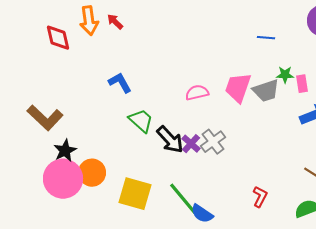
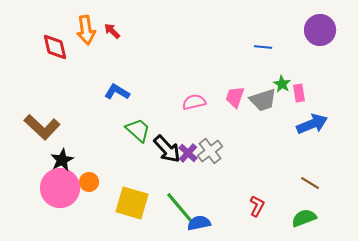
green star: (285, 75) -> (282, 84), turned 30
blue L-shape: (120, 83) -> (117, 92), turned -30
pink trapezoid: (238, 88) -> (235, 97), size x0.7
orange circle: (92, 173) -> (89, 182), size x0.7
blue semicircle: (202, 214) -> (199, 223), turned 135

